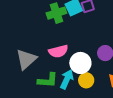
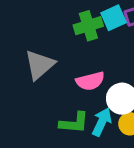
gray triangle: (26, 59) -> (40, 65), moved

